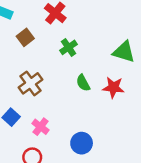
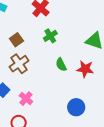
brown square: (25, 37) -> (16, 40), moved
blue circle: (82, 143) -> (76, 107), moved

